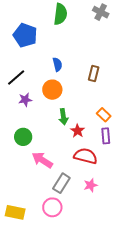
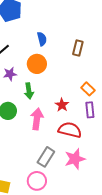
green arrow: (63, 117) -> (29, 91), moved
pink arrow: (42, 160) -> (37, 119), moved, turned 65
pink star: (91, 185) -> (75, 159), size x1.5

